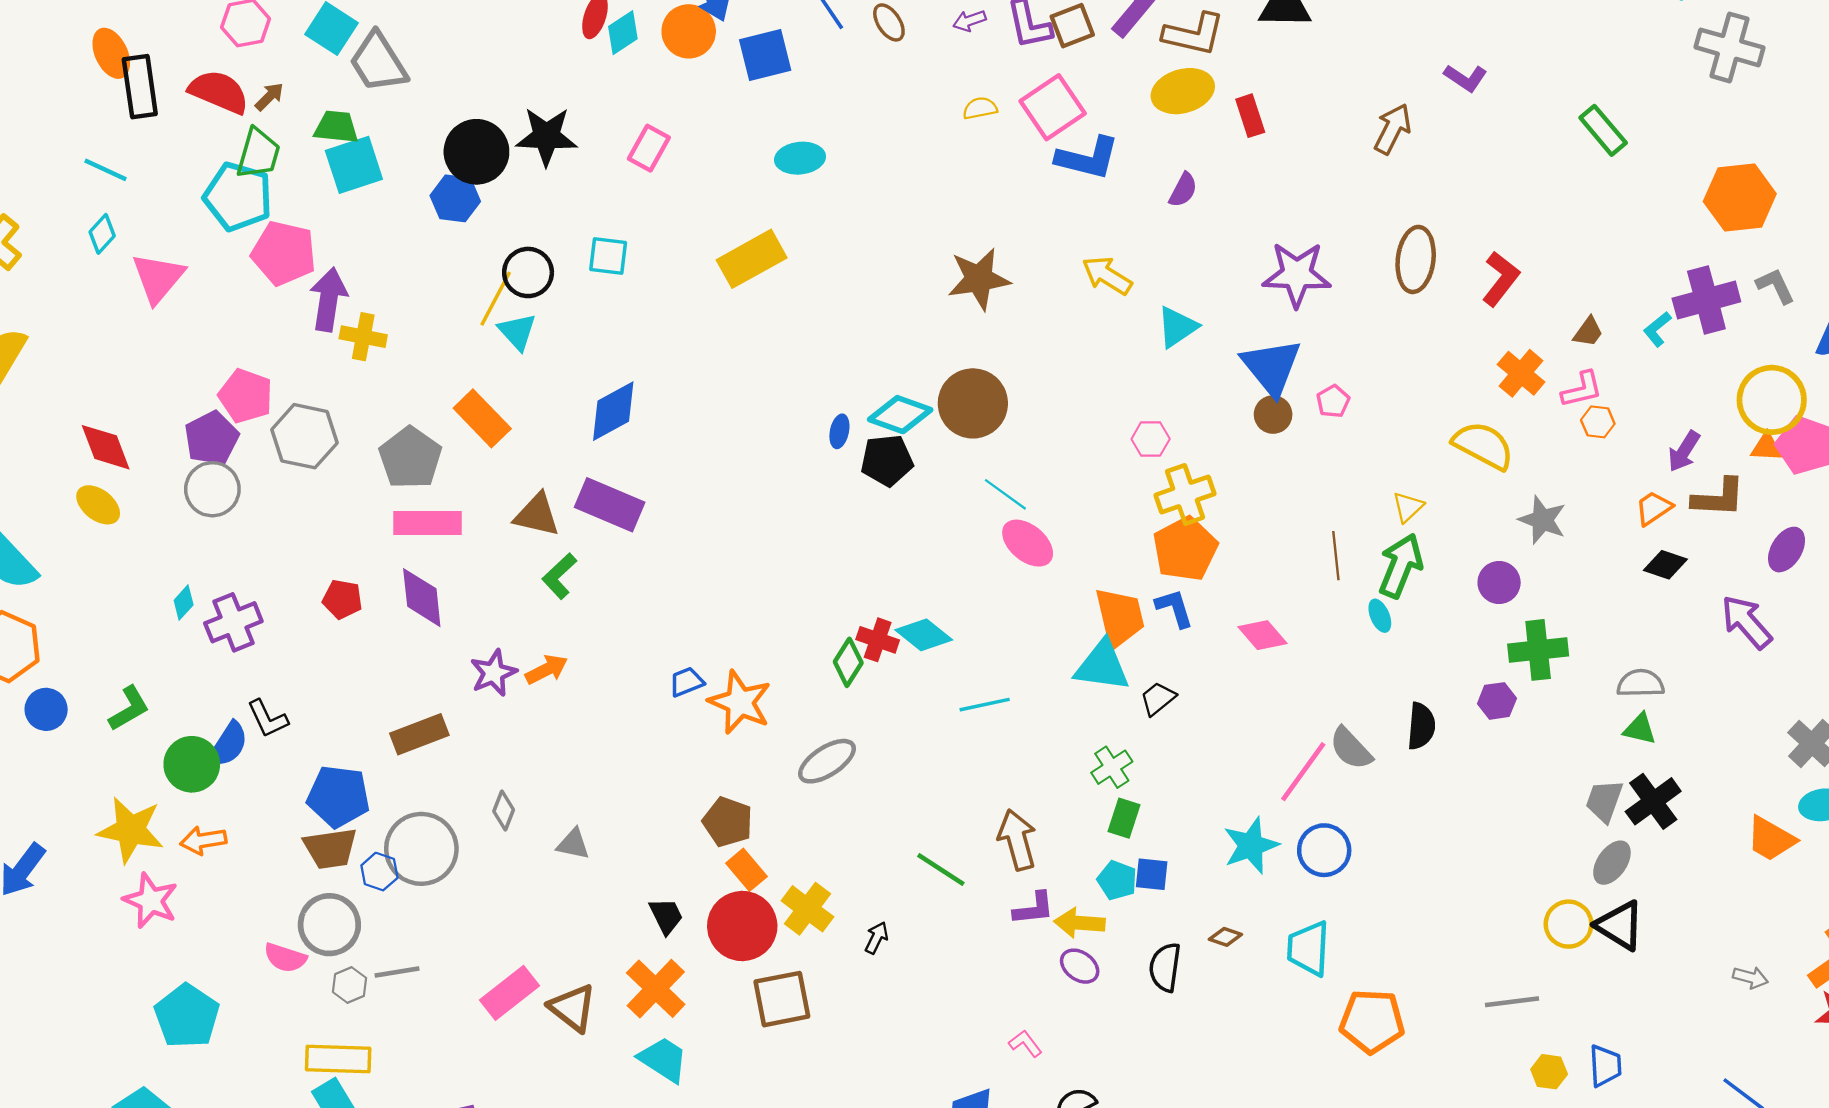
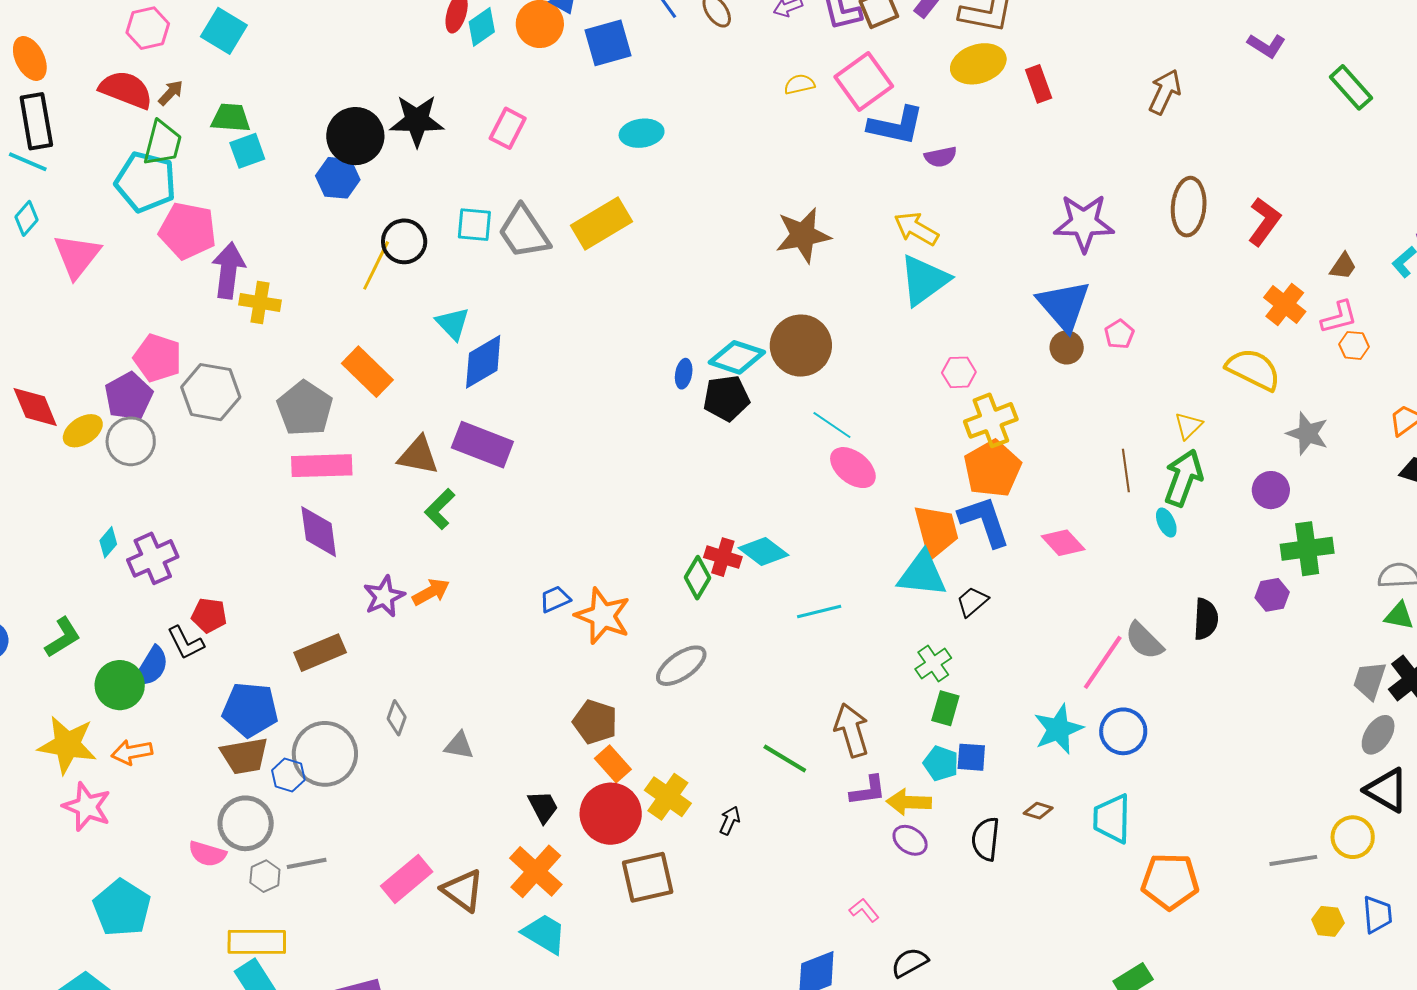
gray trapezoid: (378, 62) -> (524, 232), moved
purple L-shape: (1466, 78) -> (1266, 46), moved
black rectangle: (140, 87) -> (36, 121), moved
cyan square: (354, 165) -> (247, 151), size x0.7
purple semicircle: (1183, 190) -> (941, 157), moved, turned 52
cyan triangle: (1177, 327) -> (924, 280), moved, size x1.4
cyan triangle: (517, 332) -> (453, 324), moved
yellow ellipse: (98, 505) -> (83, 431), moved, turned -69
red pentagon: (342, 599) -> (209, 615), moved
blue L-shape: (1174, 608) -> (984, 521), size x1.5
yellow circle: (1569, 924) -> (1353, 837), moved

